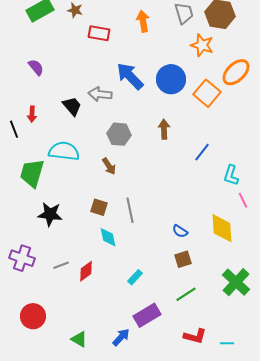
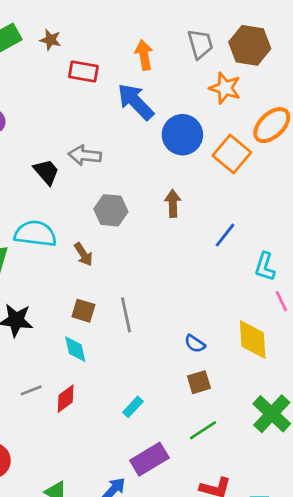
blue arrow: (130, 76) -> (136, 102), moved
brown arrow: (109, 166) -> (83, 254), moved
cyan diamond: (108, 237) -> (75, 349), moved

